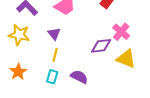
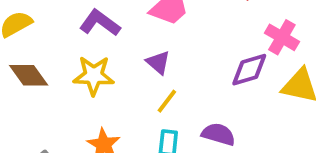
yellow line: (55, 55) -> (167, 101), turned 32

